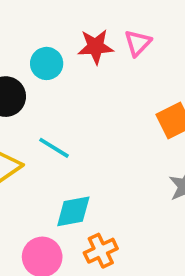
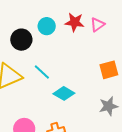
cyan diamond: (73, 211) -> (64, 93), moved, turned 30

